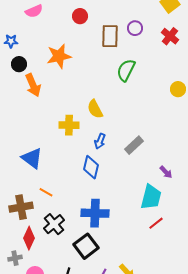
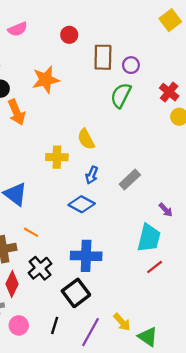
purple circle: (135, 28) -> (131, 65), moved
red cross: (170, 36) -> (169, 92), moved
blue diamond: (91, 167) -> (82, 204), turned -75

